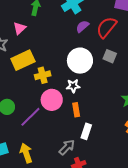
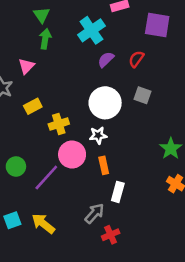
red semicircle: (106, 27) -> (136, 59), size x0.6
yellow rectangle: (23, 60) -> (33, 106), size x0.6
yellow arrow: (26, 153) -> (43, 224), turned -30

